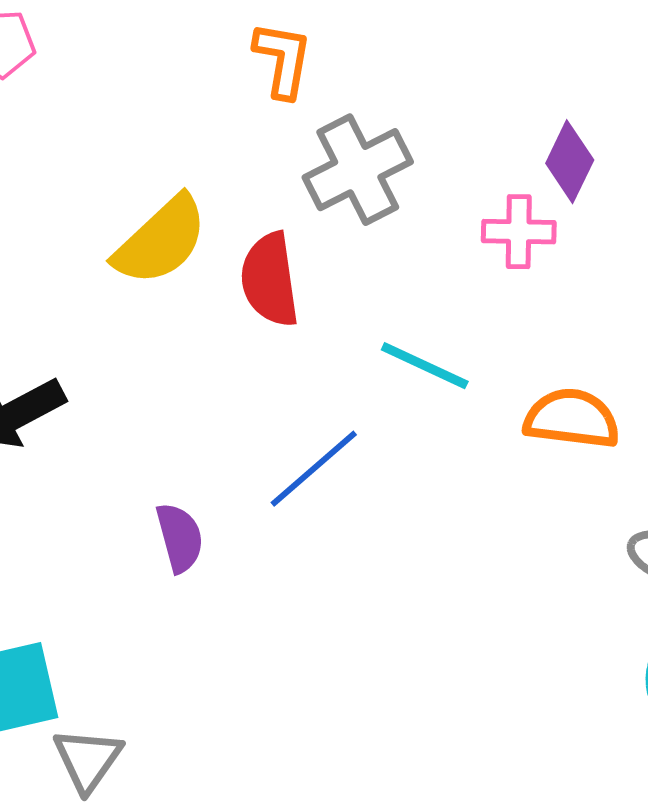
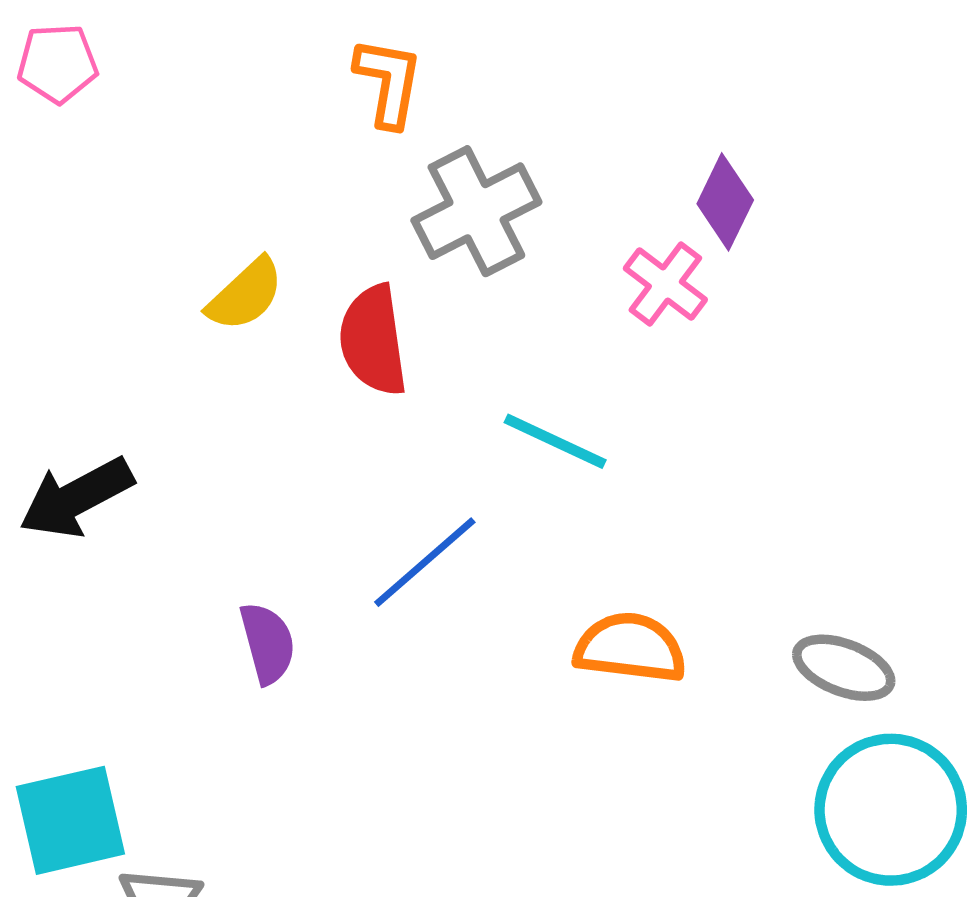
pink cross: (519, 232) -> (665, 284), turned 36
yellow semicircle: (161, 241) -> (245, 295), size x0.7
orange semicircle: (572, 419) -> (630, 648), moved

